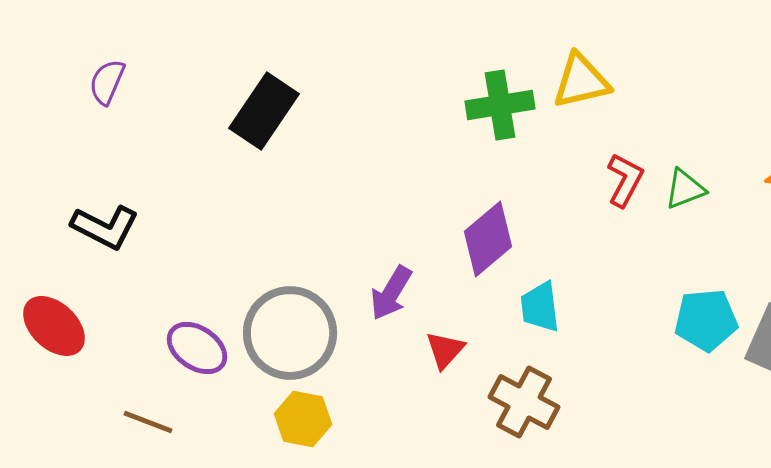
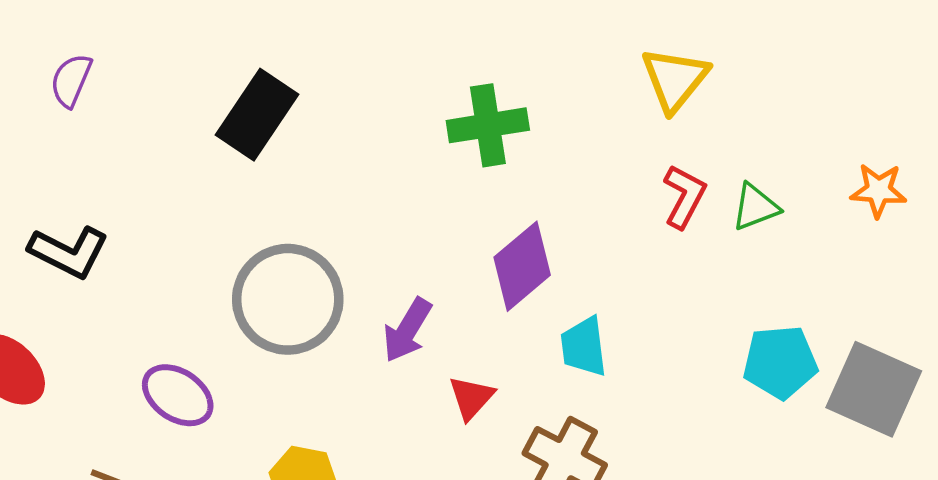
yellow triangle: (581, 81) -> (675, 79), moved, turned -38
green cross: (500, 105) -> (488, 125), moved
gray circle: (290, 333) -> (288, 299), moved

